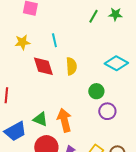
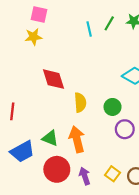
cyan line: (54, 40) -> (89, 29), moved
yellow star: (22, 42) -> (33, 37), moved
yellow semicircle: (71, 66) -> (80, 102), moved

